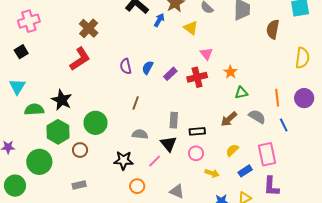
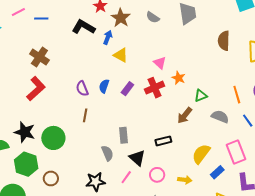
yellow triangle: (191, 28) -> (121, 55), moved
brown semicircle: (273, 29) -> (224, 41), moved
orange star: (230, 72) -> (179, 78), moved
brown line: (136, 103) -> (85, 115), moved
brown arrow: (229, 119) -> (185, 115), moved
gray rectangle: (174, 120) -> (124, 135), moved
green circle: (96, 123) -> (53, 138), moved
gray semicircle: (140, 134) -> (107, 153), turned 70
yellow semicircle: (232, 150) -> (201, 154), size x1.5
pink circle: (196, 153) -> (157, 175), moved

